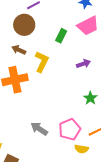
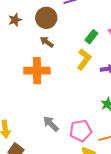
brown circle: (24, 25) -> (46, 18), moved
yellow L-shape: (42, 62) -> (84, 59), moved

